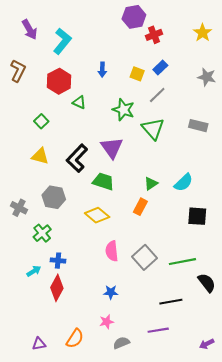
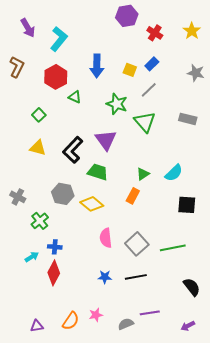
red cross: (154, 35) -> (155, 33), moved, turned -35
blue arrow: (102, 70) -> (97, 66), size x1.6
gray hexagon: (54, 197) -> (63, 194), moved
black semicircle: (207, 283) -> (192, 287), moved
black line: (171, 302) -> (136, 277), moved
pink star: (107, 322) -> (96, 315), moved
gray semicircle: (121, 343) -> (126, 324), moved
purple arrow: (207, 344) -> (188, 326), moved

